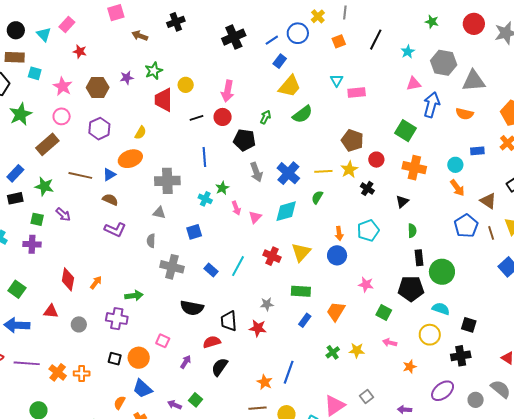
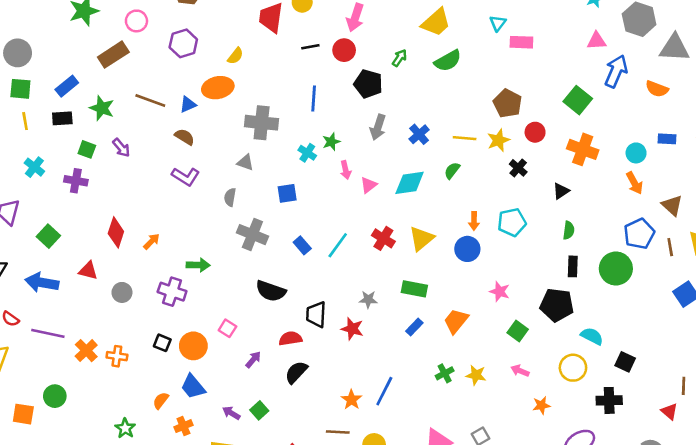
gray arrow: (256, 172) -> (378, 127), turned 30
blue cross: (288, 173) -> (419, 134), size x0.7
green circle: (442, 272) -> (616, 268), moved

